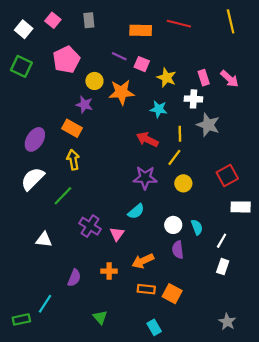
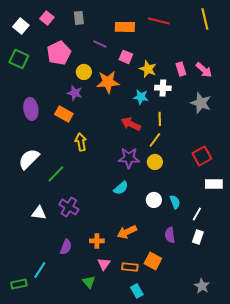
purple line: (119, 56) -> (100, 44), moved
white cross: (193, 99) -> (163, 88), moved
gray star: (208, 125) -> (201, 103), moved
purple ellipse: (35, 139) -> (31, 109), moved, turned -40
yellow arrow: (73, 160) -> (81, 142), moved
yellow circle: (183, 183) -> (155, 162), moved
purple cross: (90, 226) -> (69, 207), moved
pink triangle: (117, 234) -> (104, 264), moved
purple semicircle: (178, 250) -> (170, 235), moved
orange rectangle: (146, 289) -> (130, 267), moved

